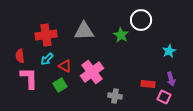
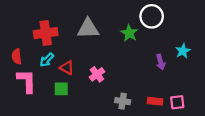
pink cross: (92, 72) -> (97, 74), size x0.6
purple arrow: (171, 79) -> (161, 62), moved
red rectangle: (148, 84) -> (155, 101), moved
green square: (60, 85) -> (61, 89), turned 32
pink square: (164, 97) -> (177, 102), turned -32

